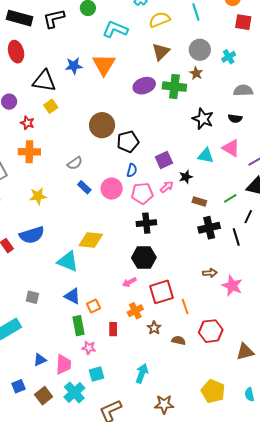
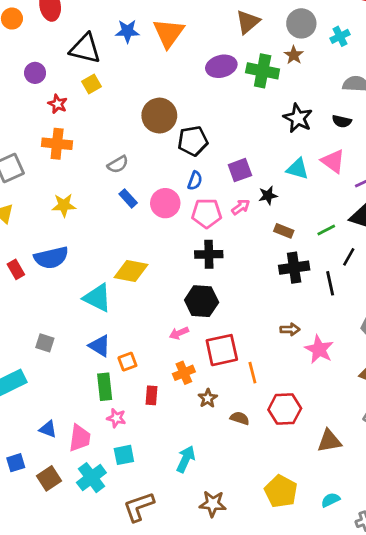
blue triangle: (40, 360) -> (48, 429), turned 40
cyan semicircle: (249, 394) -> (331, 500), turned 72

